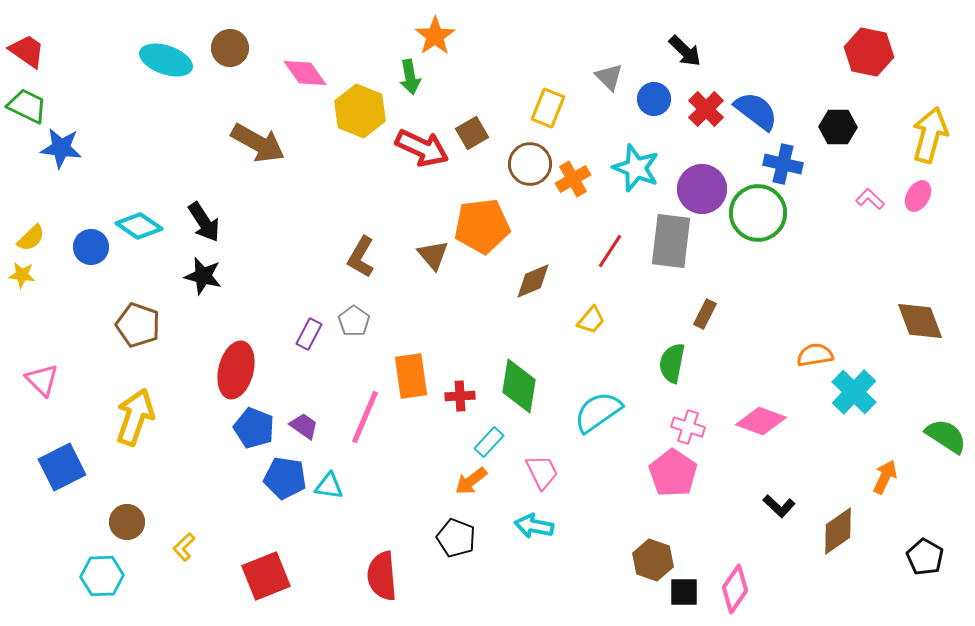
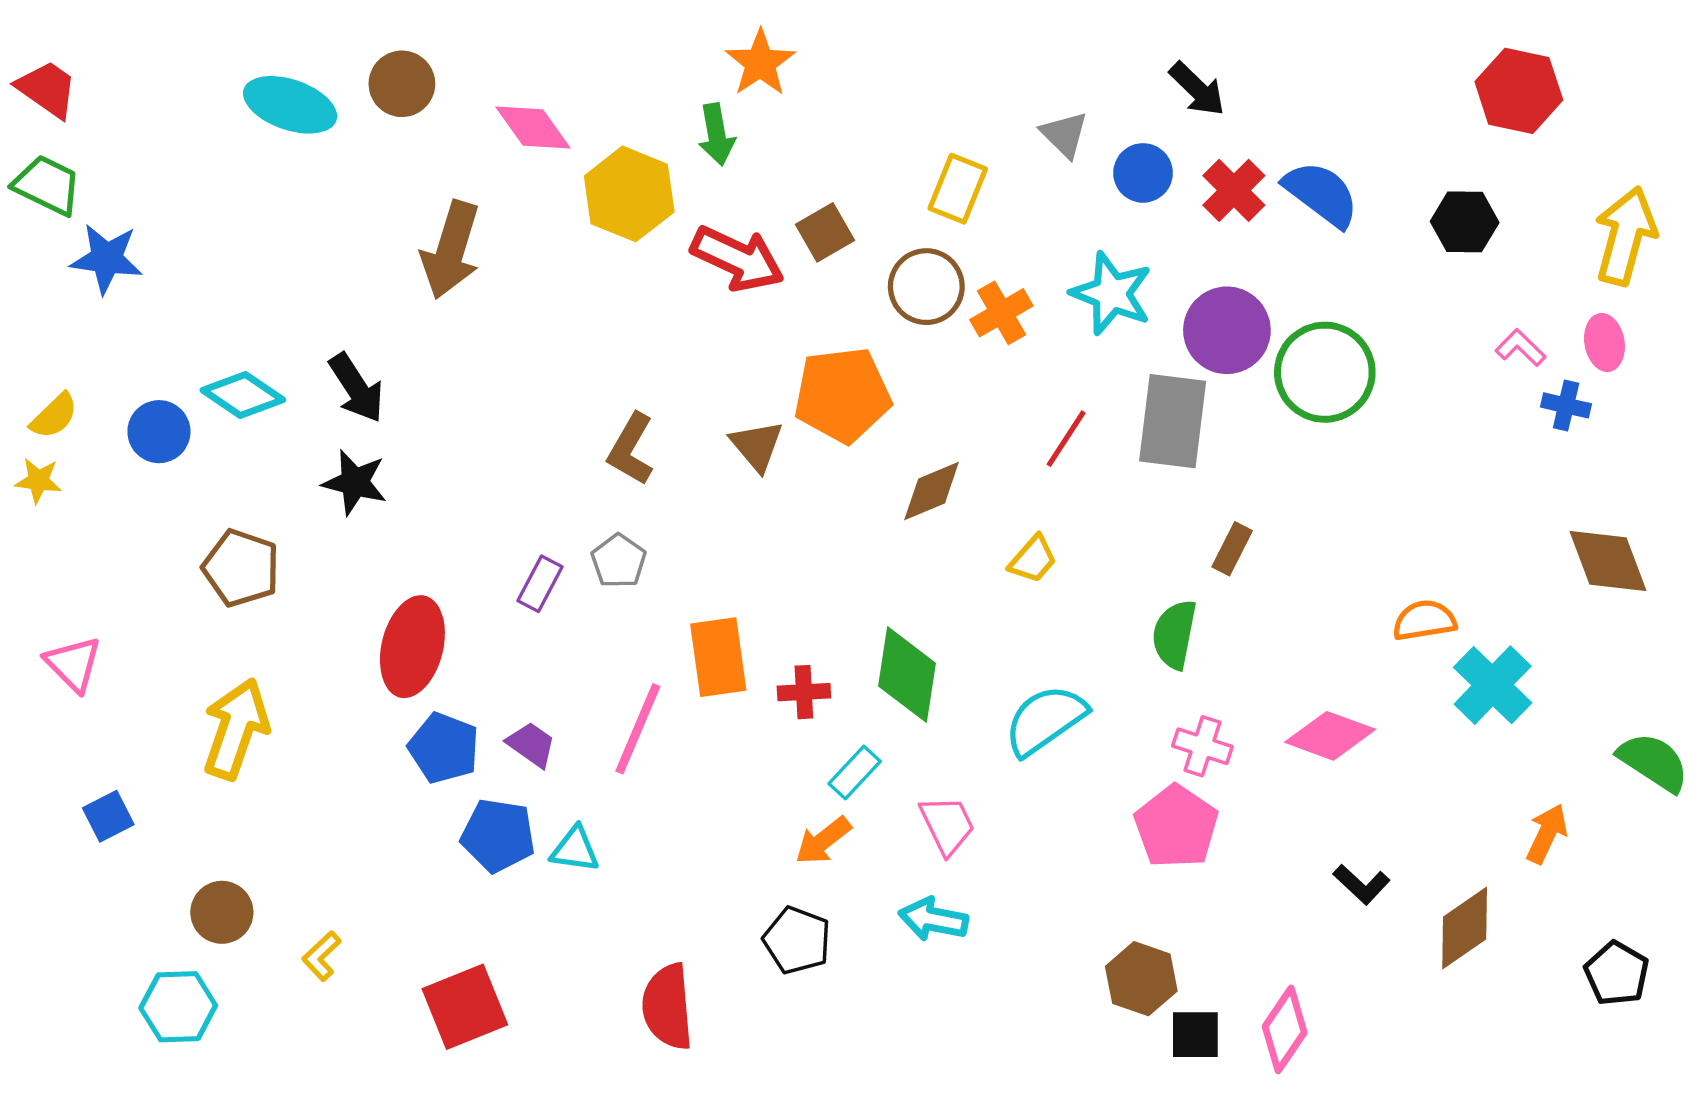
brown arrow: (258, 143) -> (451, 250), turned 78
blue cross: (783, 164) -> (1566, 405), moved, size x0.7
pink ellipse: (918, 196) -> (1604, 342), turned -40
blue square: (62, 467) -> (108, 816), size x0.6

